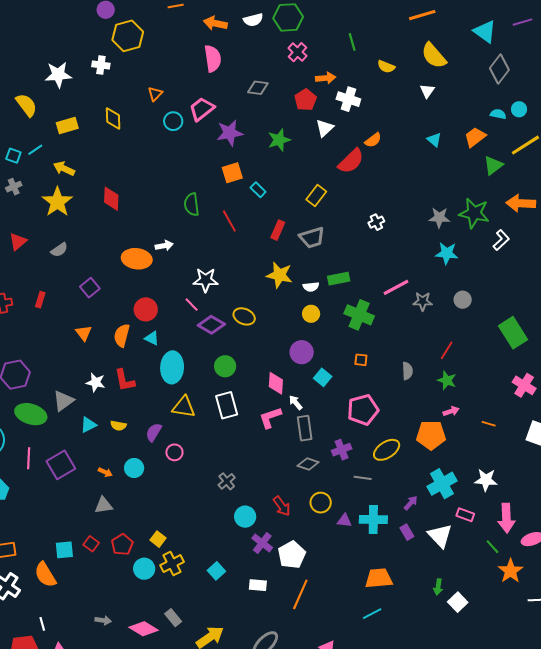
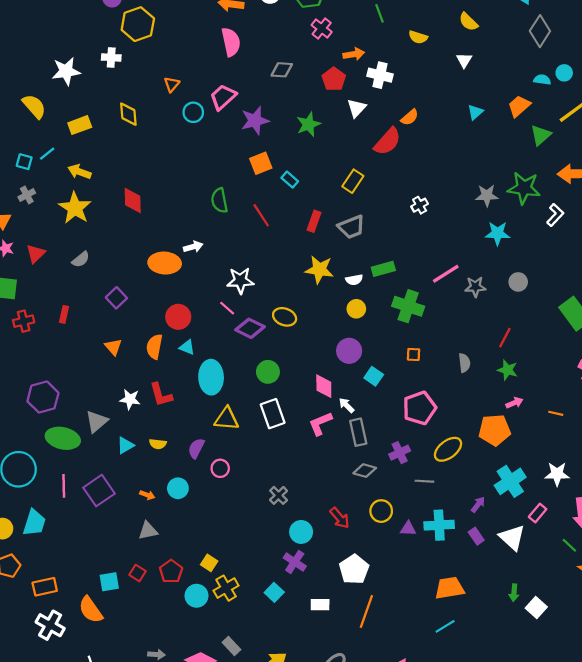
yellow semicircle: (434, 56) -> (468, 22), size x0.7
cyan triangle: (434, 140) -> (475, 112), turned 42
pink rectangle: (465, 515) -> (538, 513), turned -66
purple cross: (262, 543) -> (295, 562), moved

